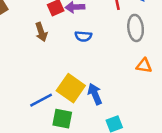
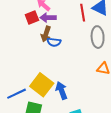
brown arrow: (41, 32) -> (46, 34), moved, turned 35

